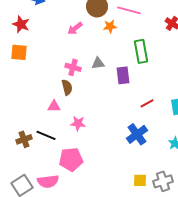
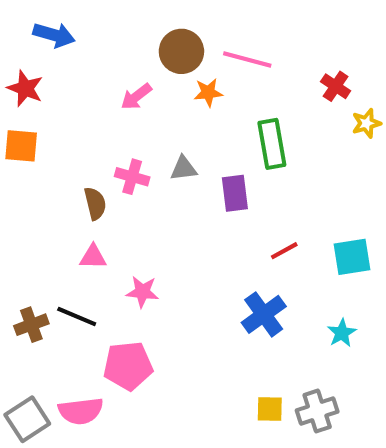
brown semicircle: (67, 87) -> (95, 203), moved

